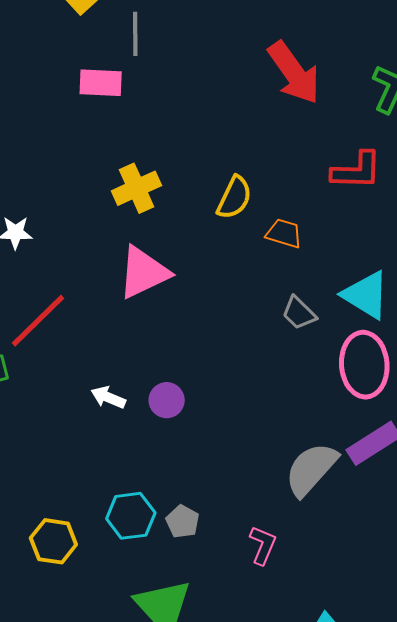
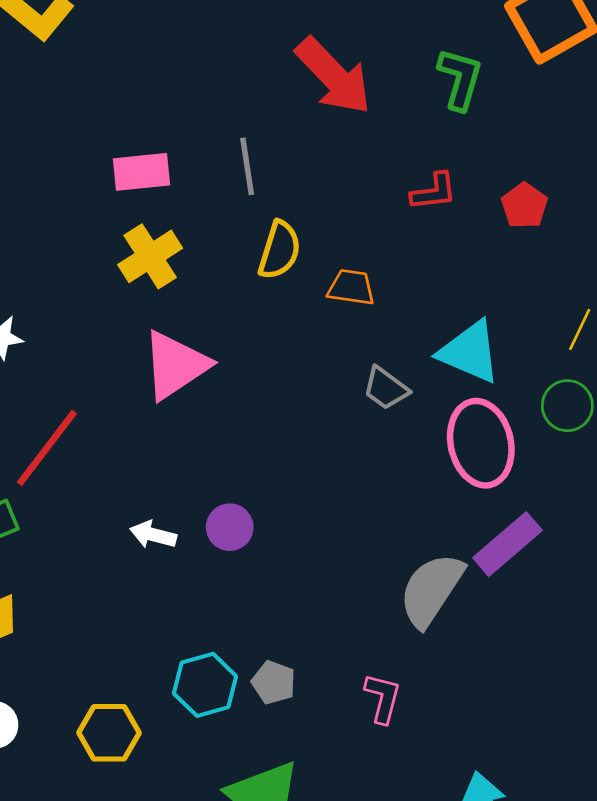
gray line: (135, 34) -> (247, 166), moved
pink rectangle: (101, 83) -> (142, 172), moved
red L-shape: (357, 171) -> (434, 192), size x0.7

